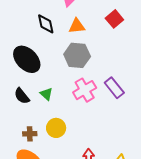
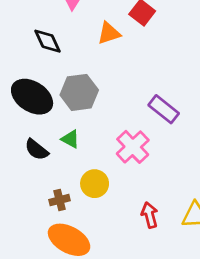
orange triangle: (77, 26) -> (109, 33), moved
gray hexagon: (77, 55) -> (79, 92), moved
pink cross: (85, 90) -> (133, 147), moved

